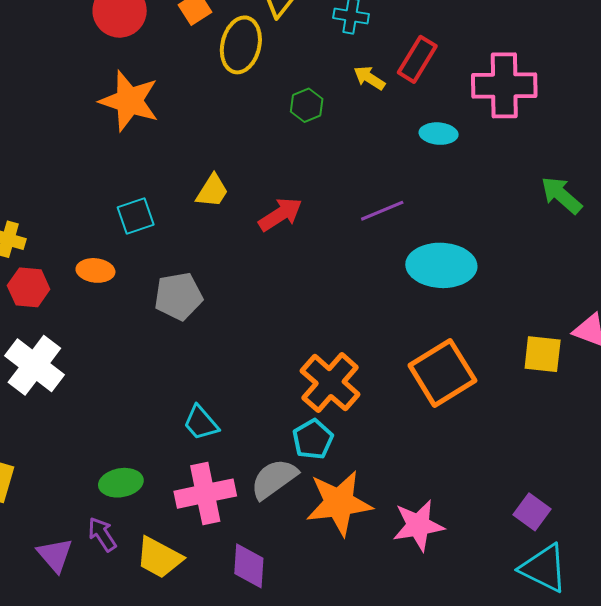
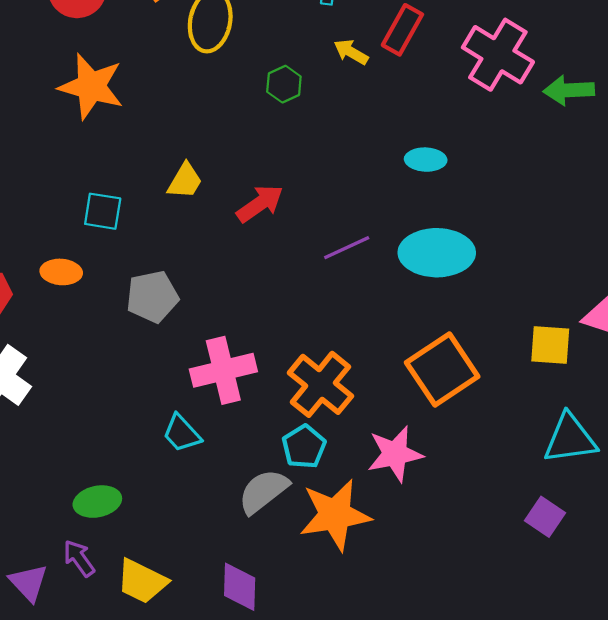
pink cross: (504, 85) -> (498, 55), turned 34
cyan ellipse: (439, 134) -> (426, 160), moved
green arrow: (561, 195) -> (569, 90), moved, turned -42
purple line: (382, 211) -> (347, 248), moved
cyan square: (136, 216) -> (103, 211), turned 30
pink cross: (205, 494) -> (223, 370), moved
pink star: (418, 525) -> (395, 454), moved
cyan triangle: (544, 568) -> (570, 439), moved, turned -32

